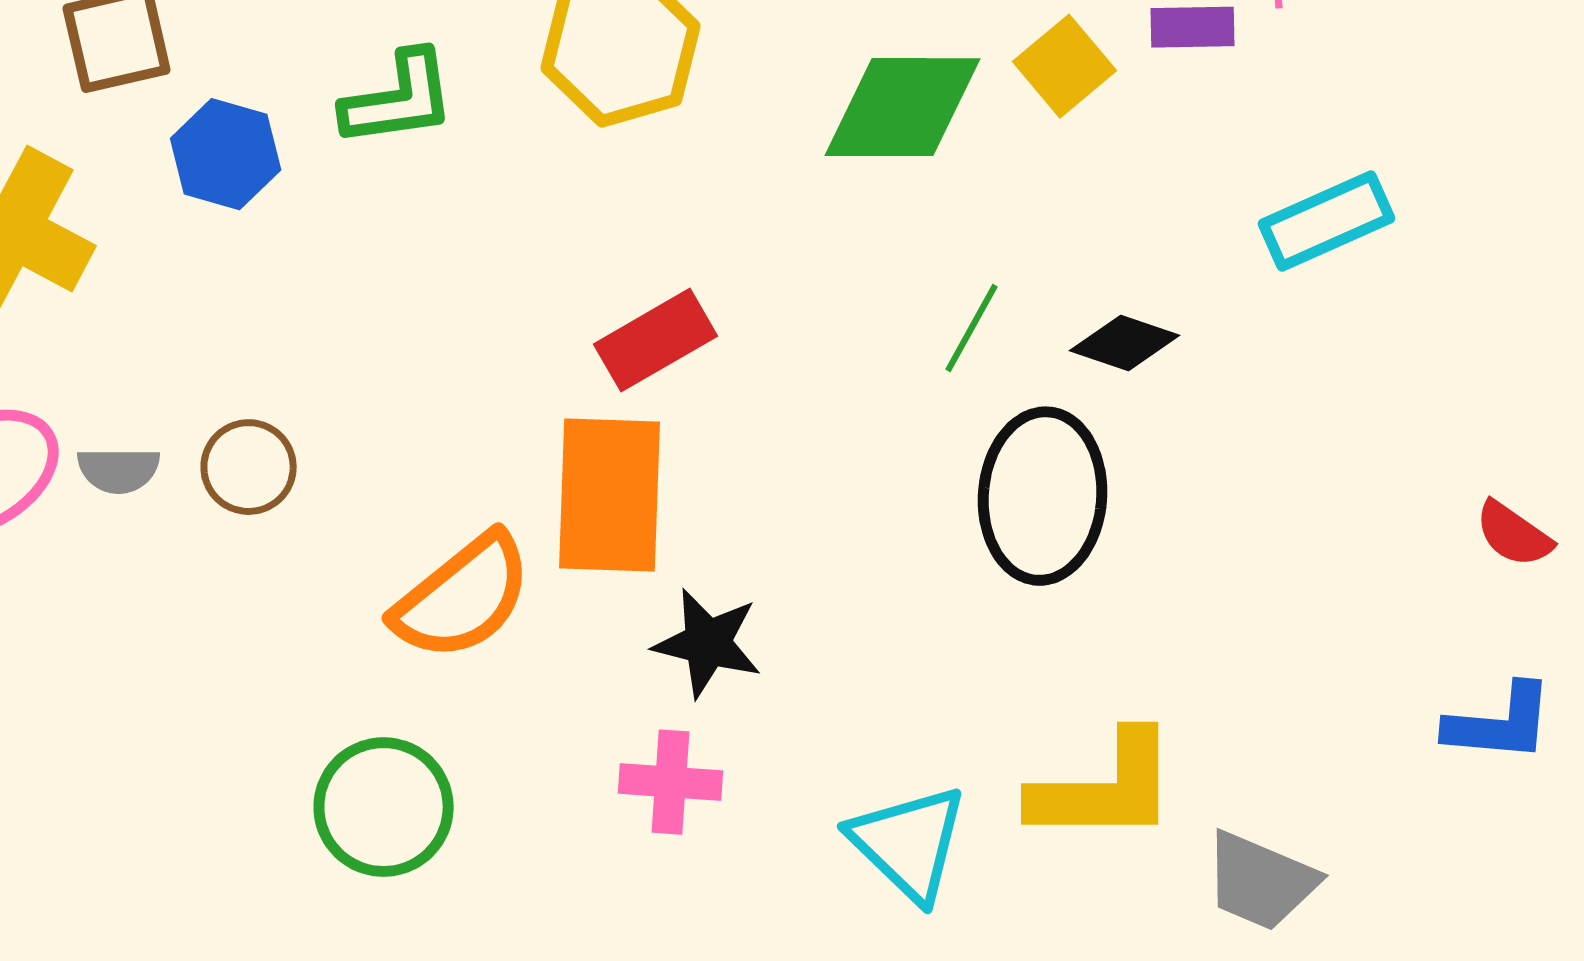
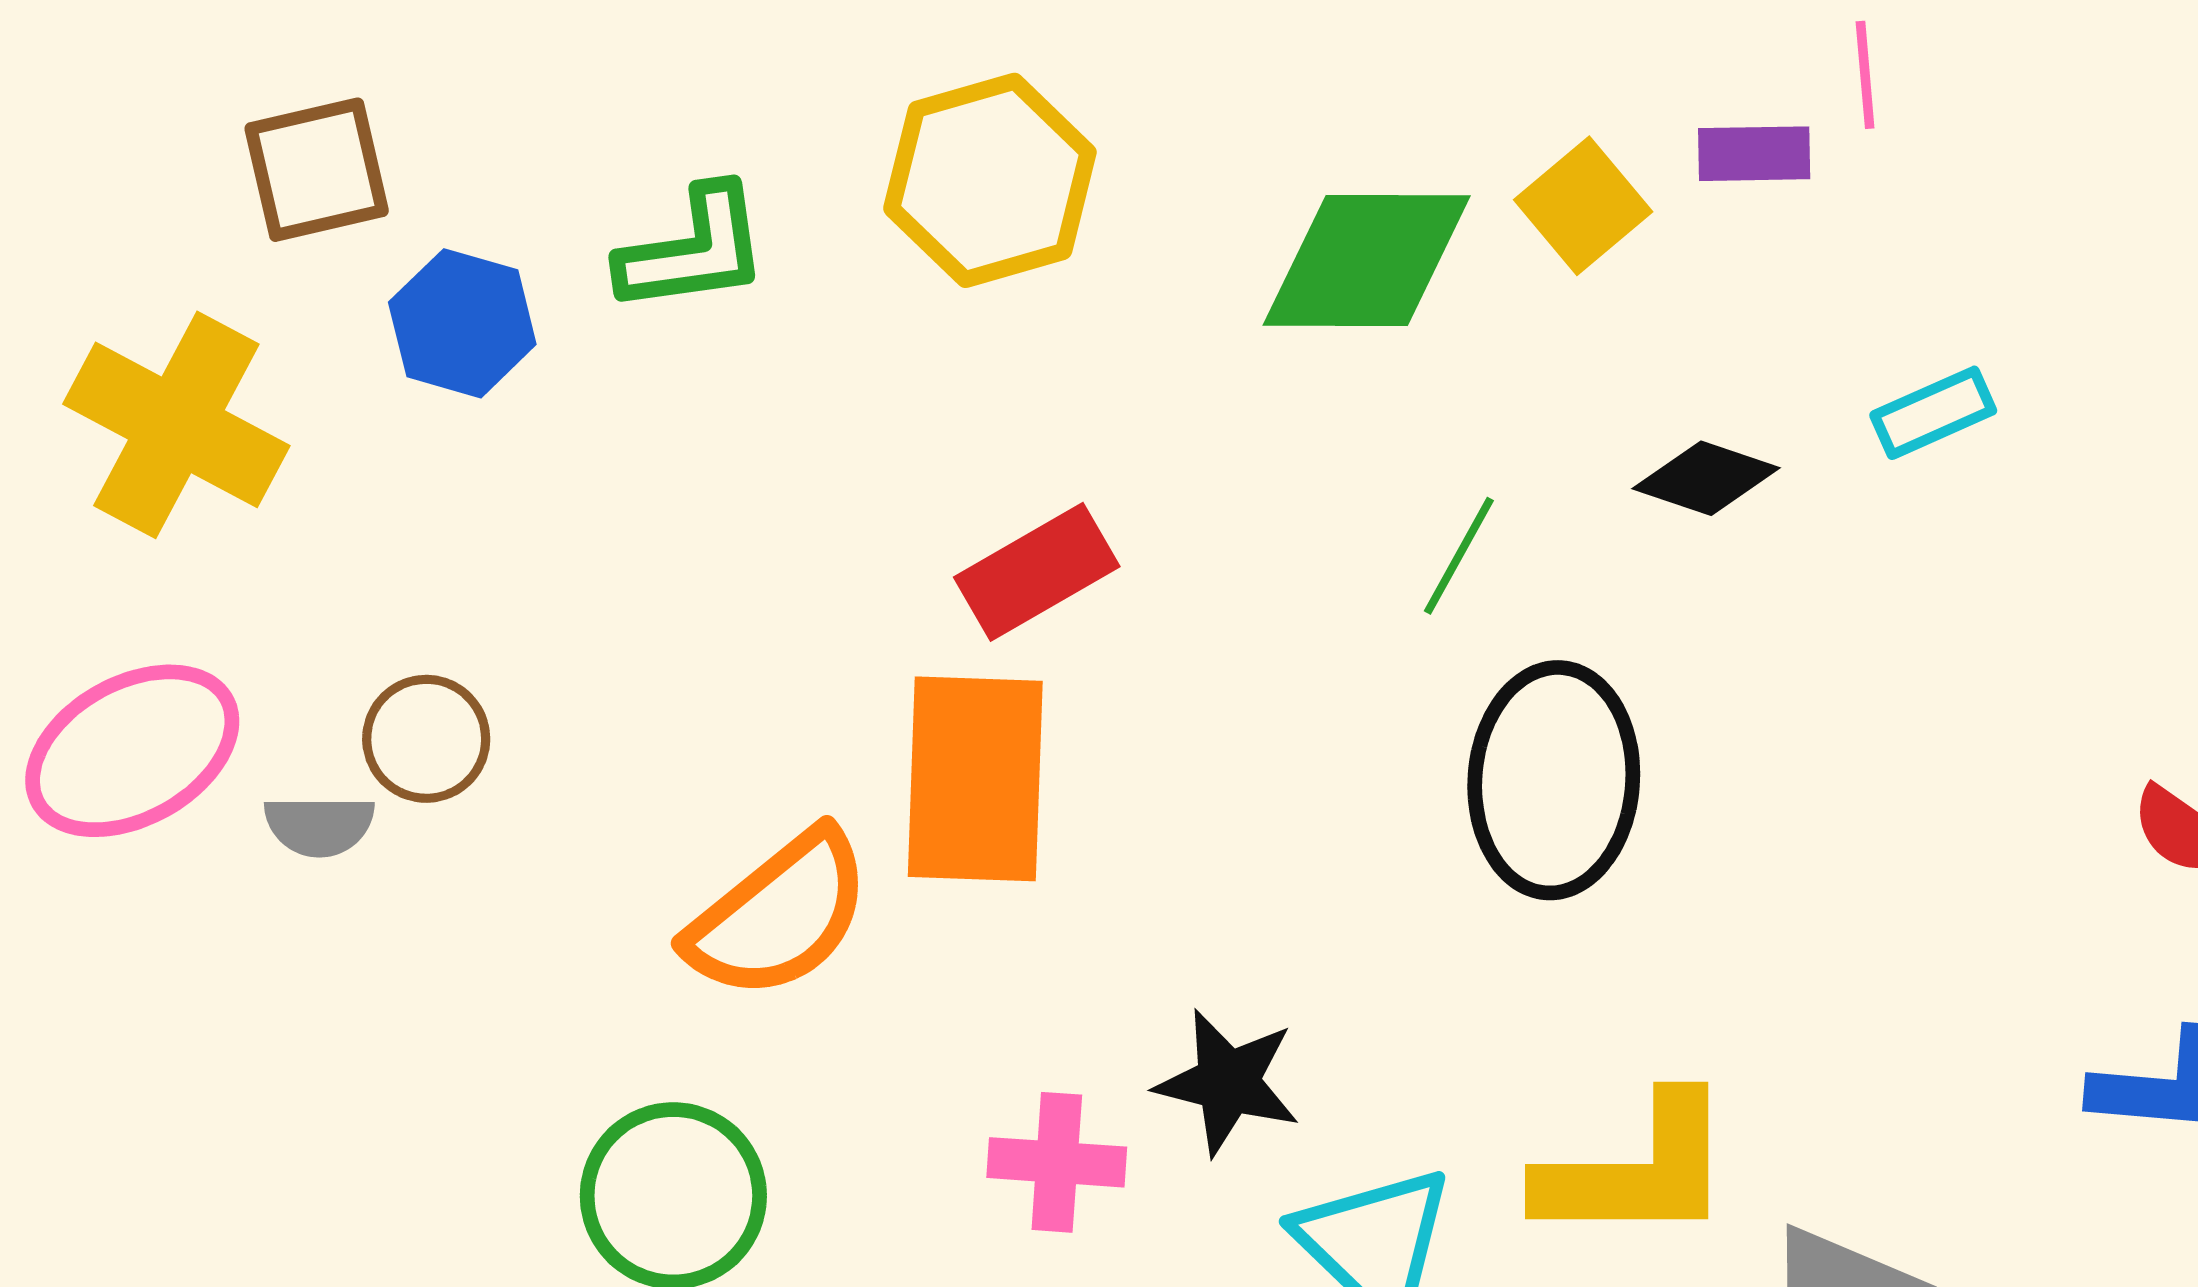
cyan rectangle: (1327, 221) -> (1933, 413), size x0.7
black diamond: (1125, 343) -> (1706, 478), moved
brown circle: (249, 467) -> (426, 739), moved
gray semicircle: (119, 470) -> (319, 826), moved
black star: (708, 643) -> (1228, 1082), moved

